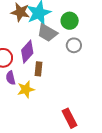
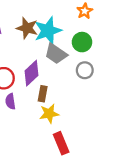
yellow star: (26, 89) -> (49, 114), moved
red rectangle: (69, 118) -> (61, 143), moved

